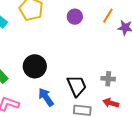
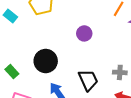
purple circle: (75, 17) -> (84, 33), moved

